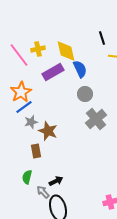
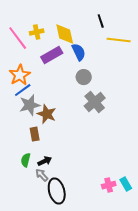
gray star: (31, 122) -> (30, 105), size x1.5
black arrow: (56, 181) -> (45, 161), moved

